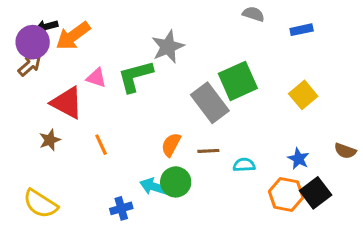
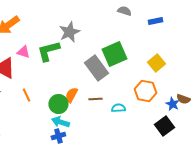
blue star: (298, 159) -> (172, 104), moved
green circle: (176, 182) -> (58, 104), moved
orange hexagon: (286, 194) -> (145, 91), moved
blue cross: (121, 208) -> (58, 136), moved

